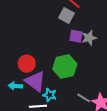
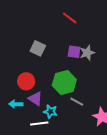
gray square: (66, 15) -> (38, 48), moved
purple triangle: (35, 81) -> (35, 99), size x0.7
gray line: (84, 98) -> (77, 102), moved

